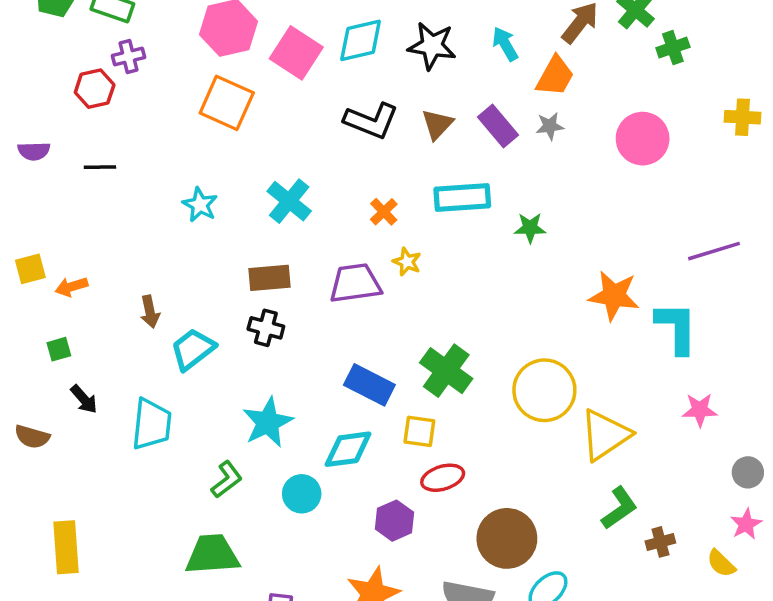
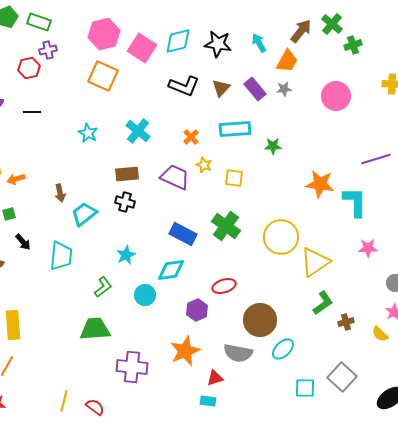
purple trapezoid: (355, 283) -> (175, 177), turned 32
cyan star: (268, 422) -> (126, 255), size x0.7
yellow square: (419, 431) -> (234, 178), moved

